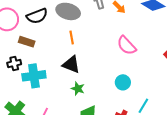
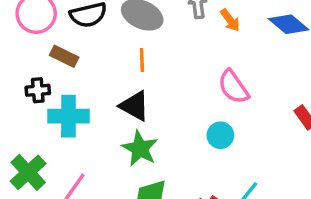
cyan circle: (123, 82) -> (220, 135), moved
green star: (78, 89) -> (140, 148), size x1.5

